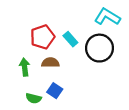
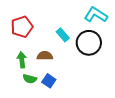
red pentagon: (42, 37) -> (22, 27), moved
green semicircle: (34, 98) -> (30, 79), moved

